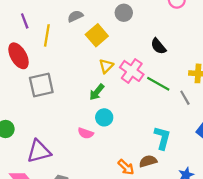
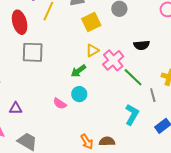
black semicircle: (158, 46) -> (142, 45), turned -70
cyan L-shape: (162, 138) -> (132, 115), moved
purple triangle: (39, 151) -> (16, 108), size x0.6

